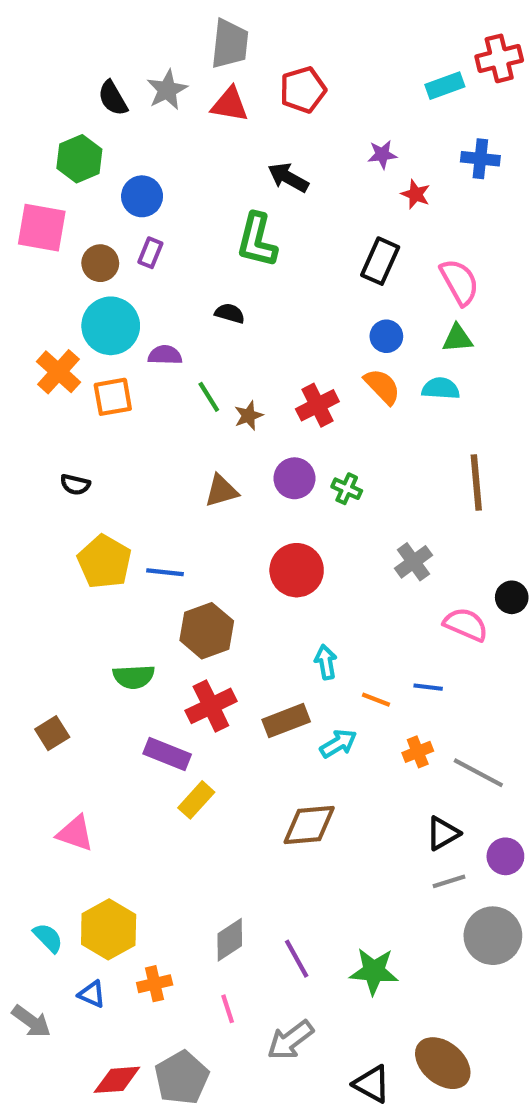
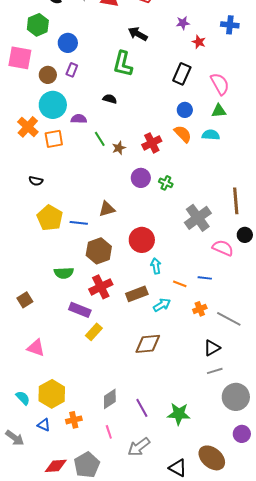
brown line: (476, 482) -> (236, 201), moved
brown triangle: (221, 491) -> (107, 209), moved
gray cross: (414, 562) -> (198, 218), size x1.5
red circle: (297, 570) -> (142, 240), moved
purple circle: (505, 856) -> (242, 434), moved

